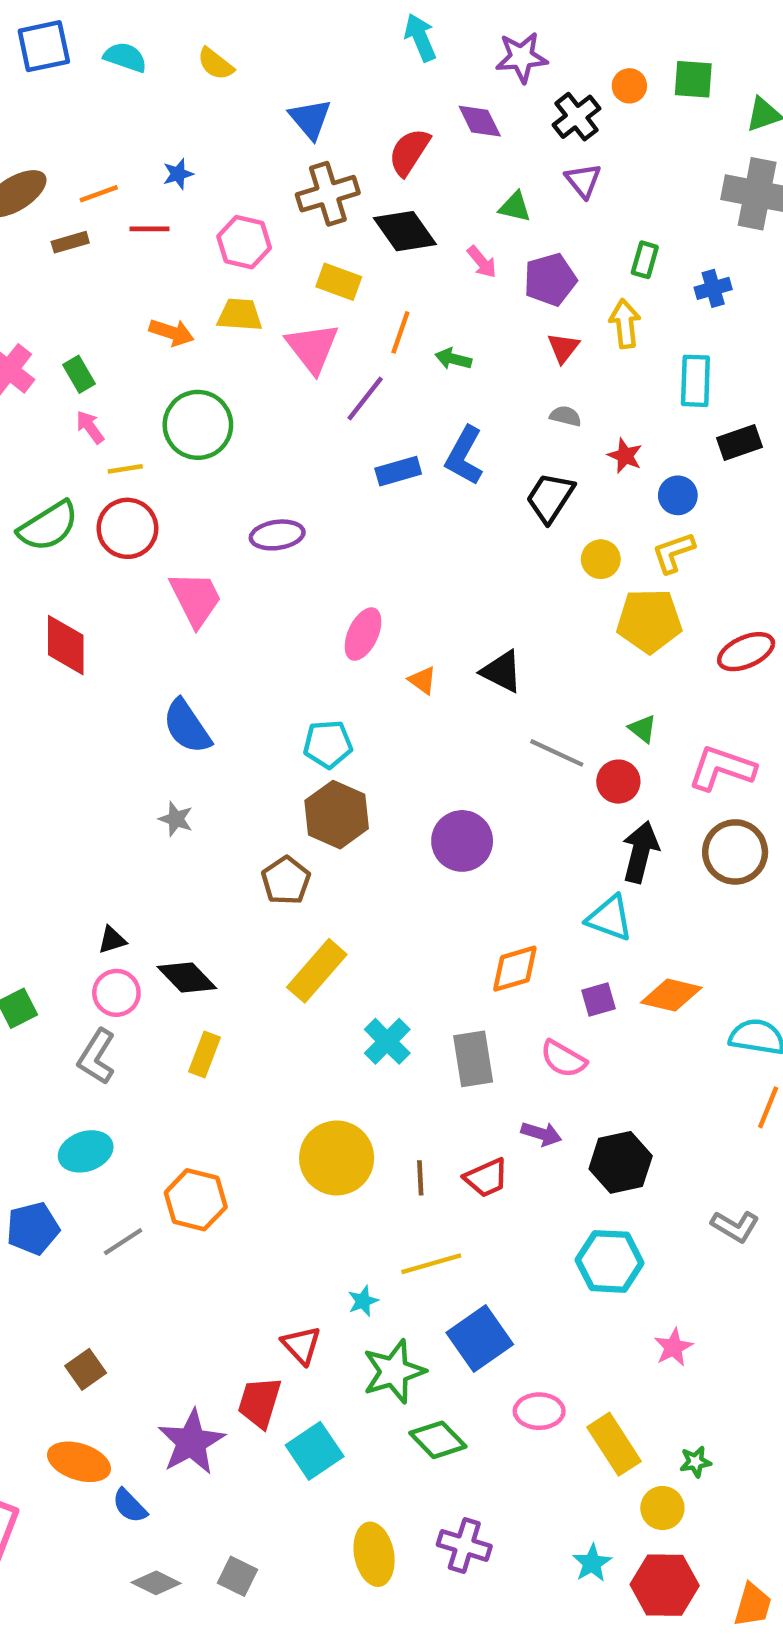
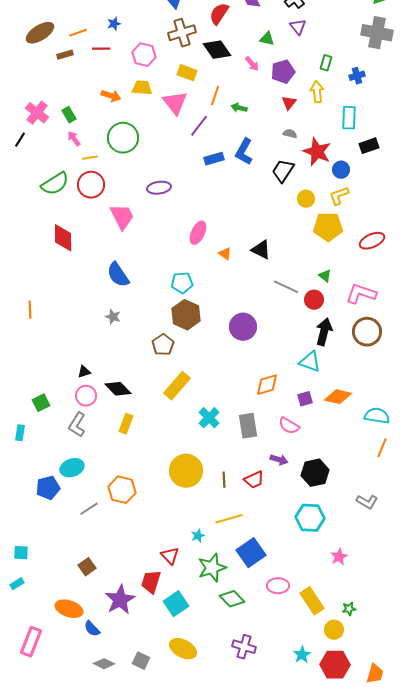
red star: (625, 456) -> (317, 152), size x1.8
blue pentagon: (33, 1228) -> (48, 488), moved
brown square: (86, 1369) -> (87, 567), moved
yellow ellipse: (374, 1554) -> (183, 649), moved, turned -52

